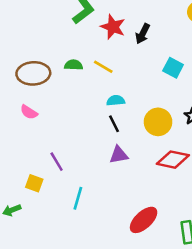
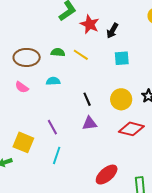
cyan square: (173, 68) -> (122, 58), moved, turned -35
cyan semicircle: (116, 101) -> (53, 81), moved
purple line: (57, 162) -> (52, 127), moved
yellow square: (34, 183) -> (23, 142), size x1.5

